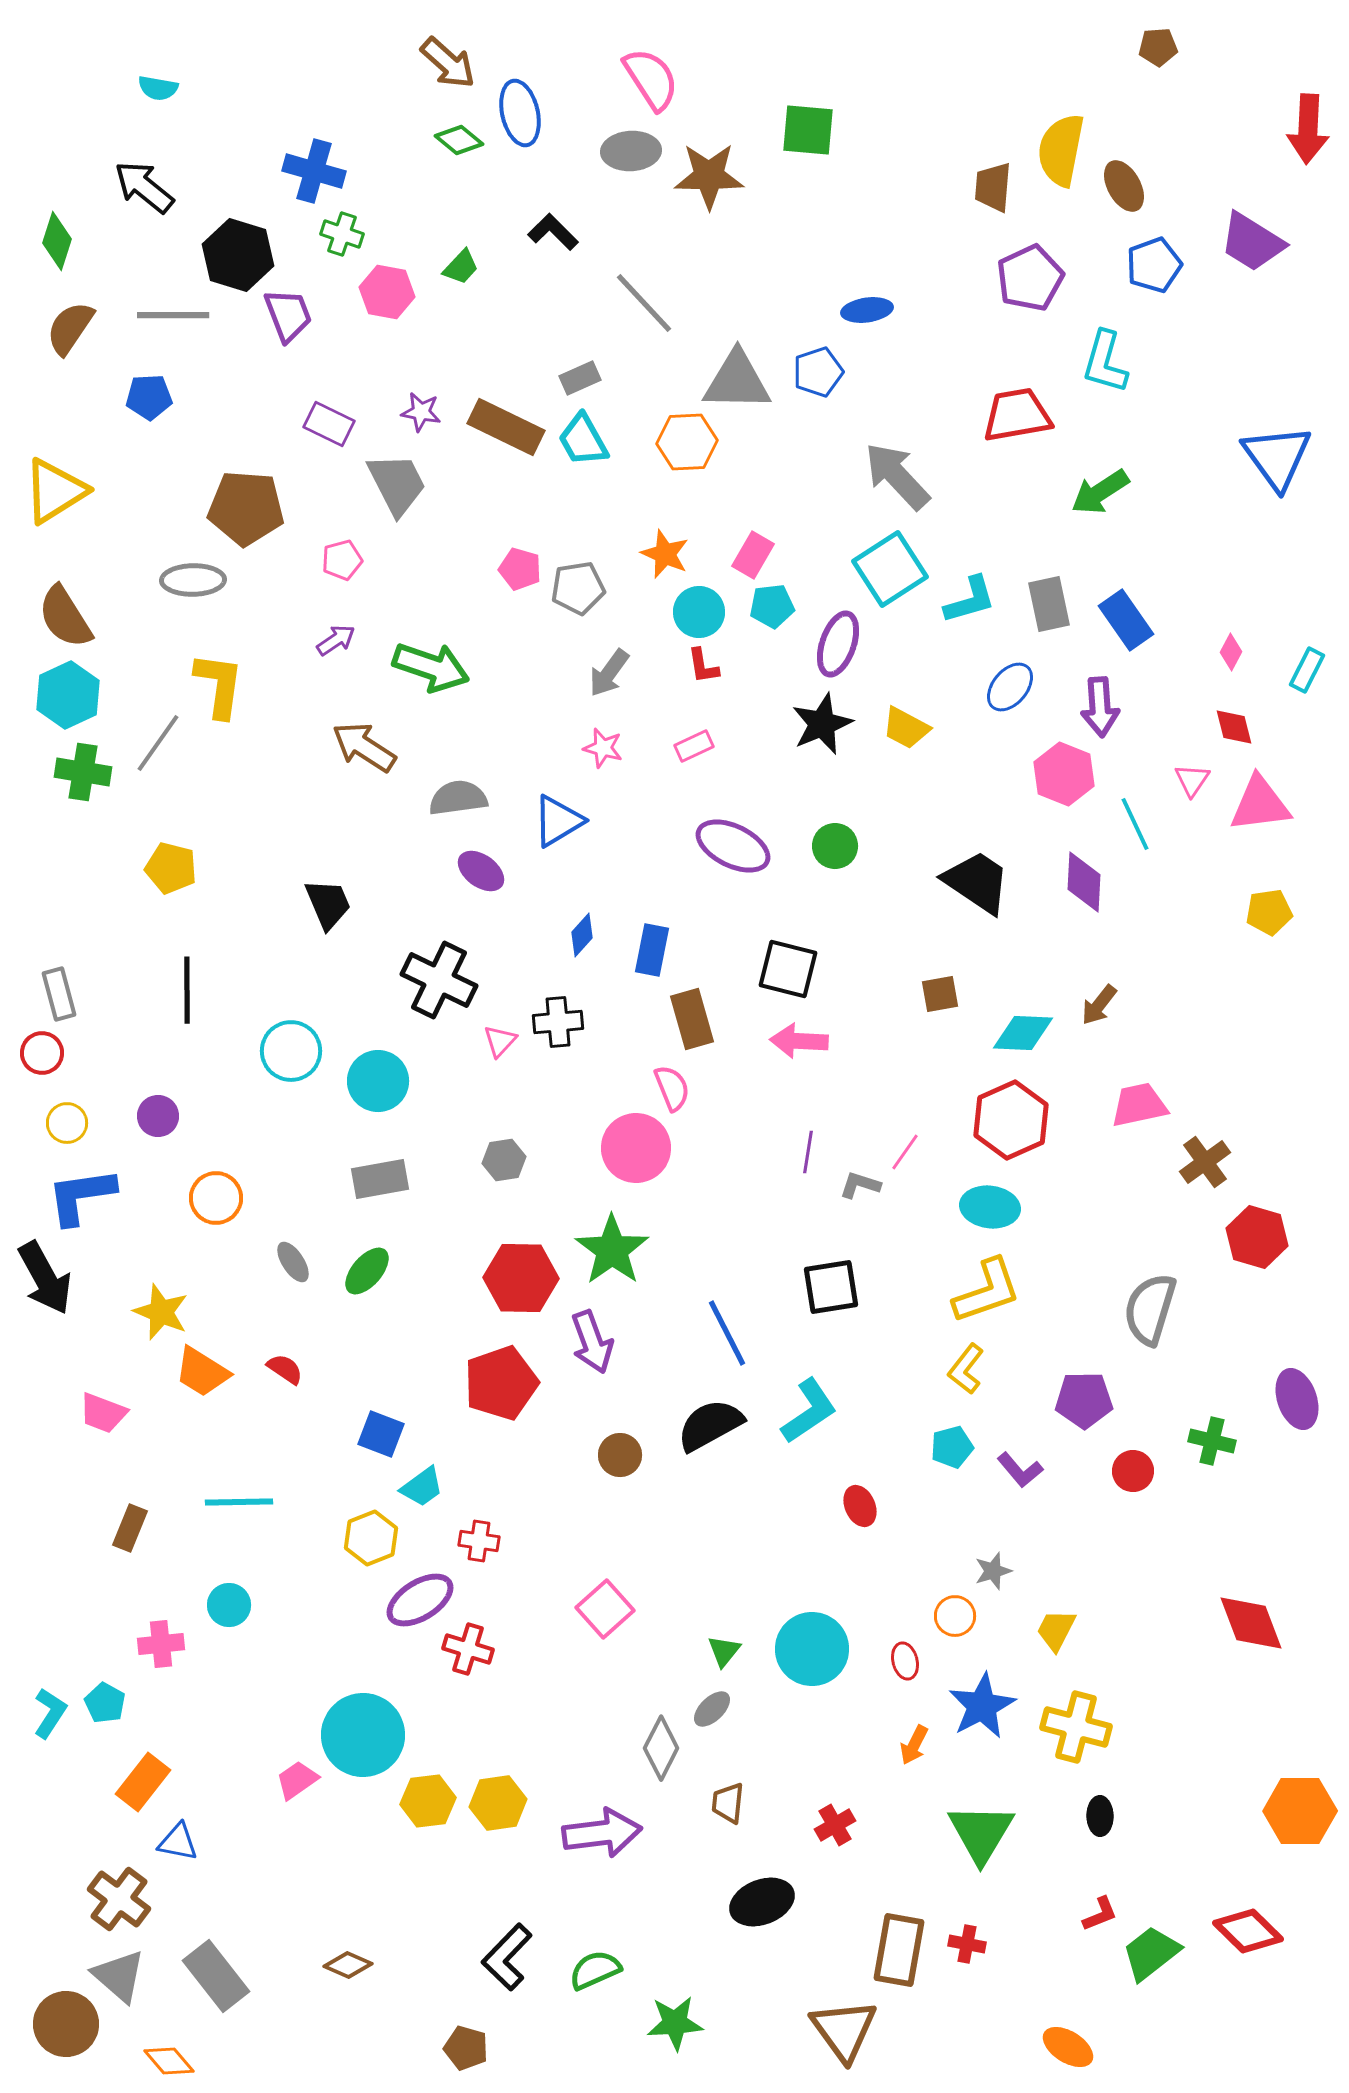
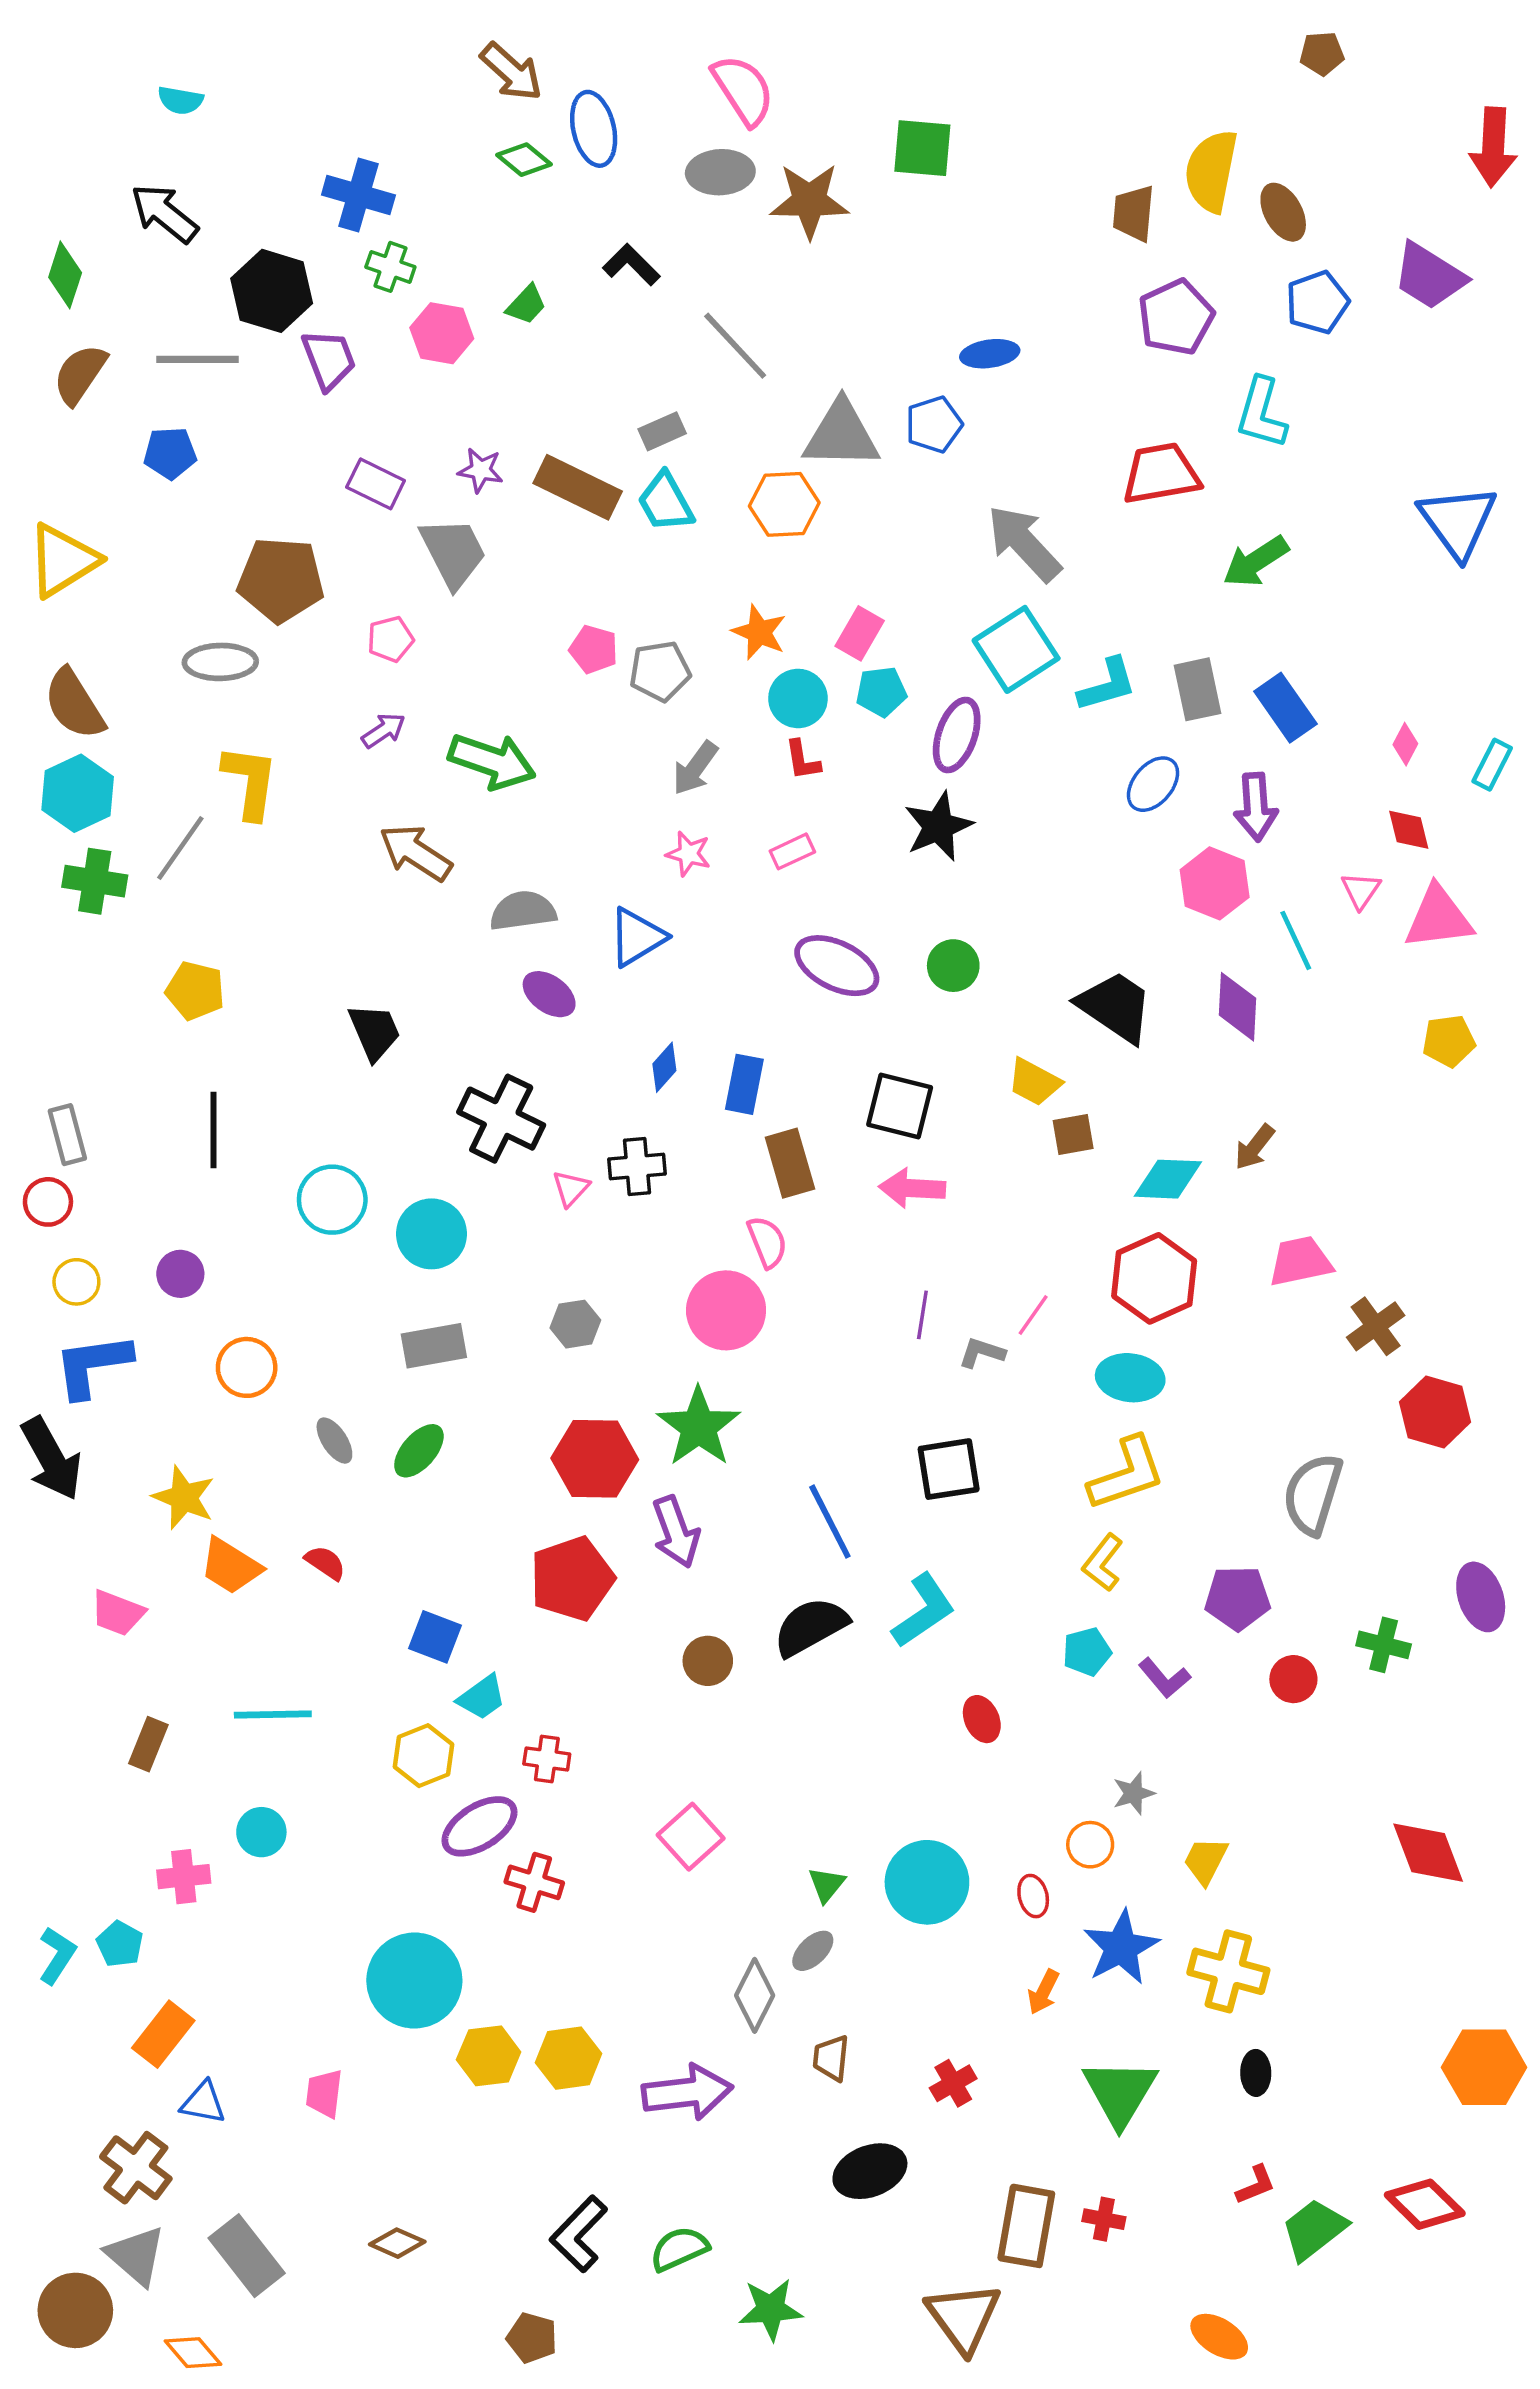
yellow trapezoid: (906, 728) -> (1034, 1082), moved
pink trapezoid: (297, 1780) -> (324, 2094), moved, turned -48

